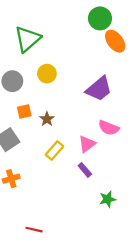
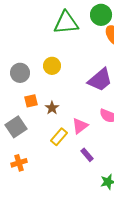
green triangle: (27, 39) -> (66, 23), moved, turned 36
pink triangle: (87, 144) -> (80, 126), moved

